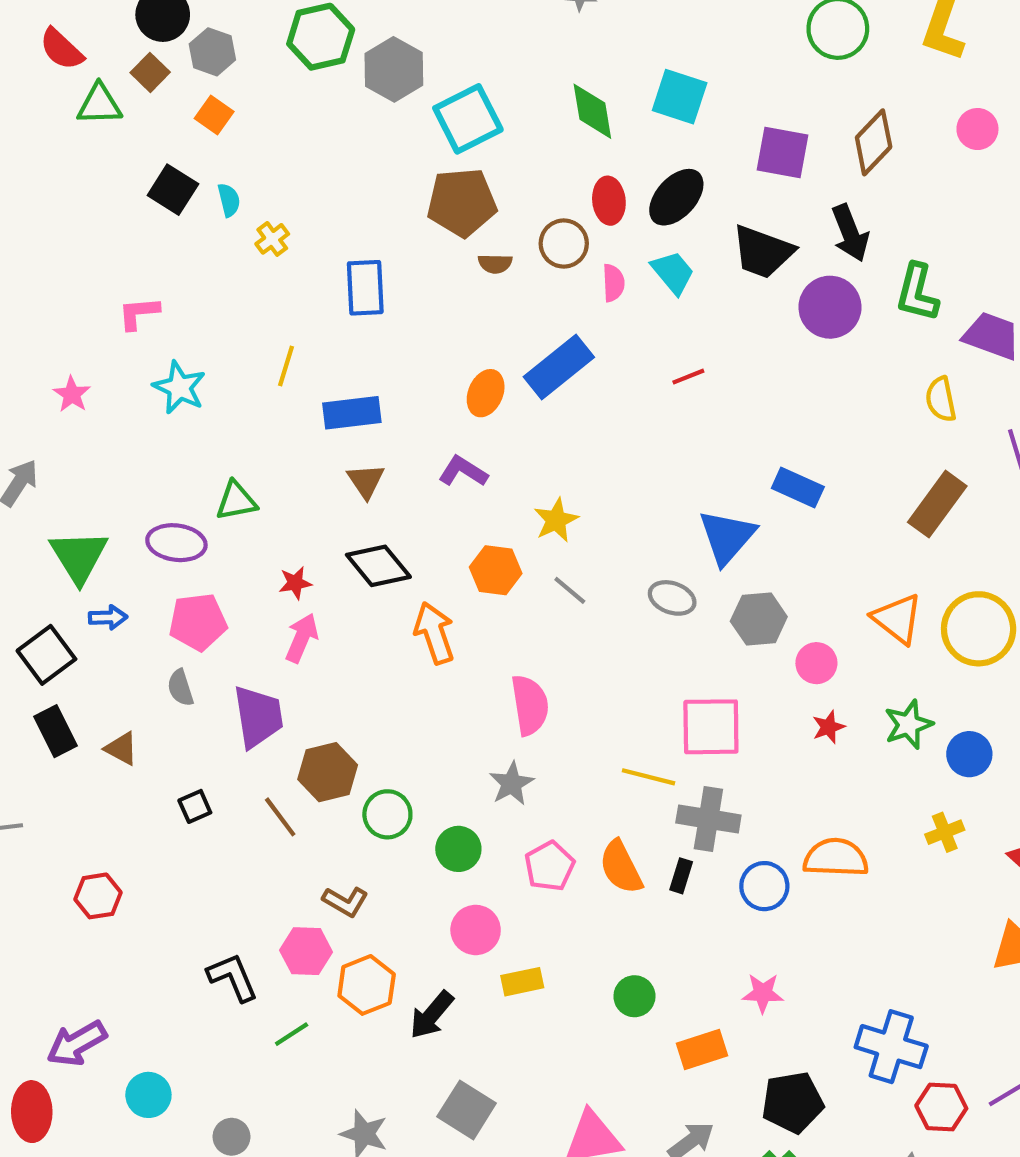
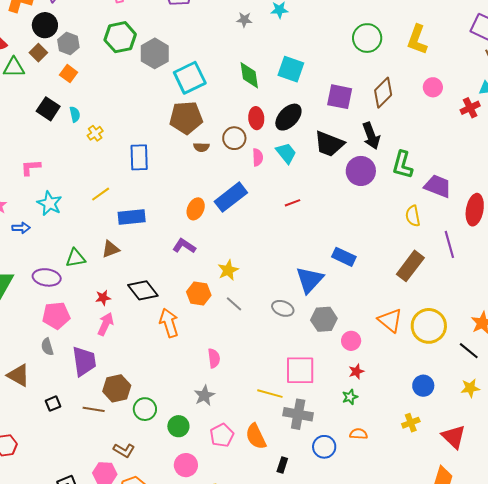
yellow line: (286, 366) -> (101, 194), turned 36
brown triangle: (366, 481) -> (111, 249), moved, turned 42
blue arrow: (108, 617) -> (21, 228), moved
pink semicircle: (530, 705) -> (214, 358), size x0.7
green star: (909, 724) -> (350, 397), moved, size x0.7
brown triangle: (121, 749) -> (18, 375), size x1.4
brown line: (280, 817) -> (94, 409), turned -45
orange semicircle: (836, 858) -> (359, 434), size x0.6
black rectangle: (681, 876) -> (282, 465), moved

